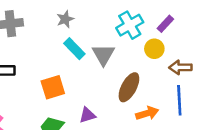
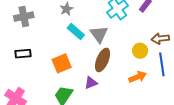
yellow circle: (154, 49) -> (140, 51), moved
brown ellipse: (129, 87) -> (103, 60), moved

